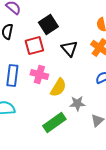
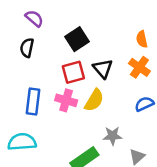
red square: (34, 46) -> (73, 72), moved
yellow semicircle: (58, 88) -> (94, 100), moved

